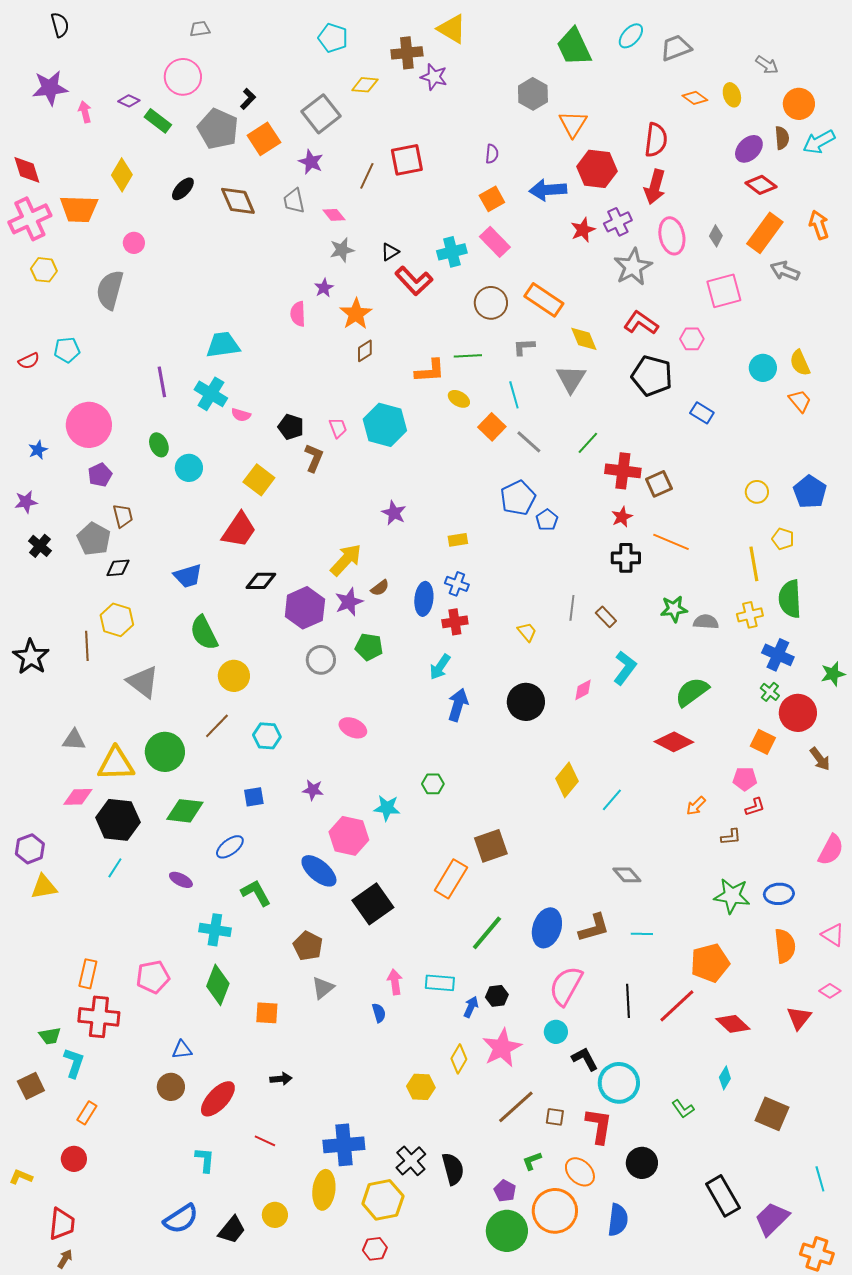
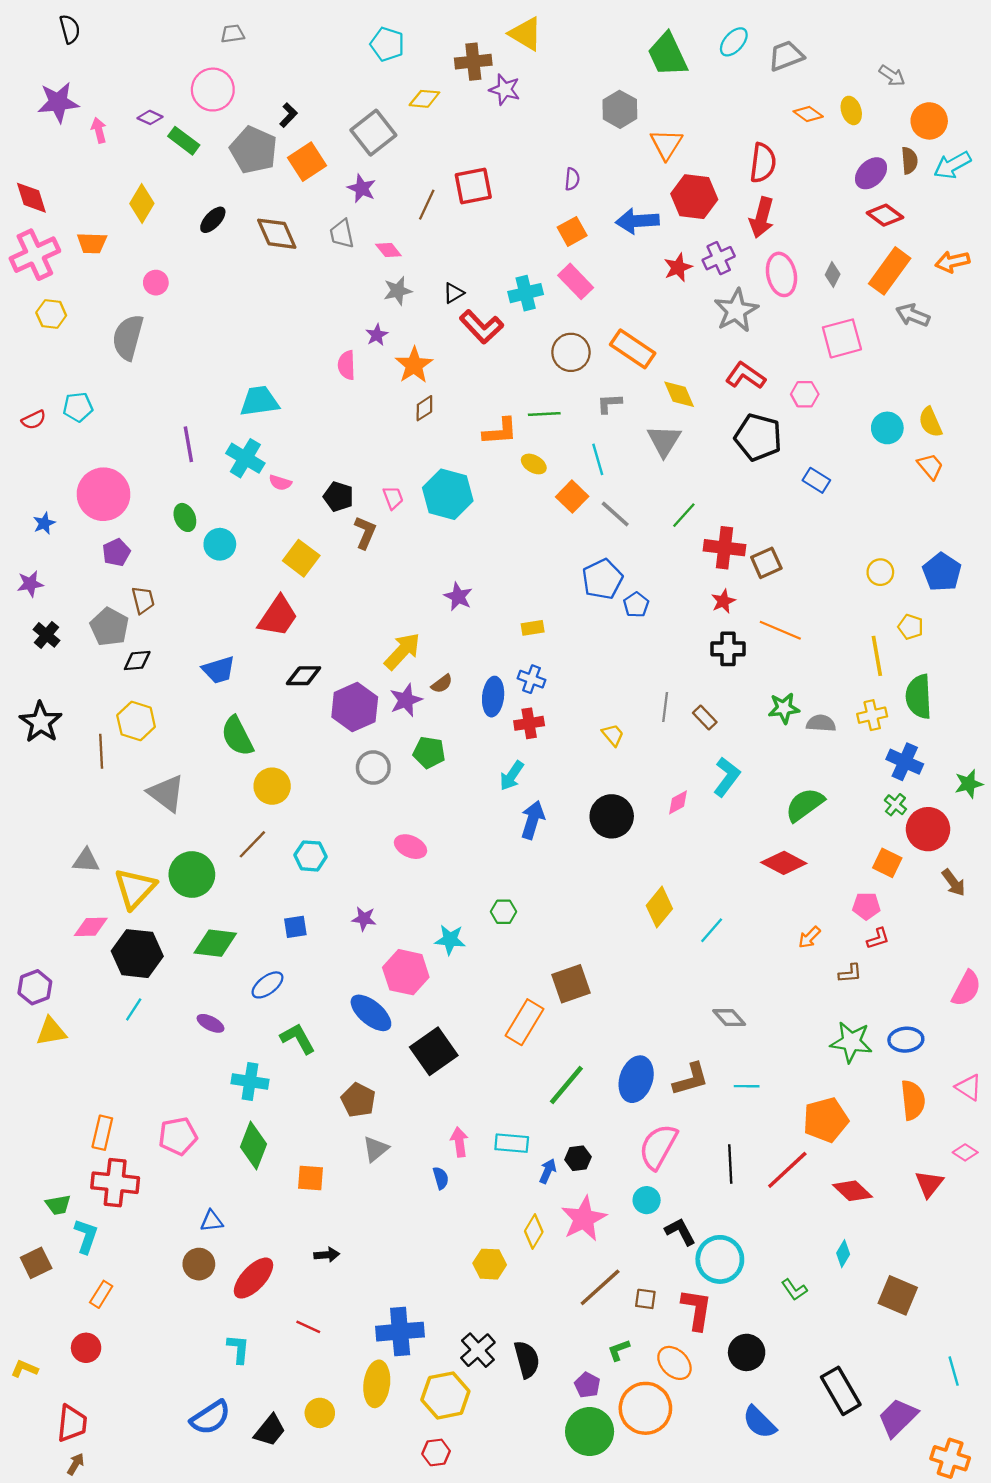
orange trapezoid: (79, 209) -> (92, 243), size x0.7
orange arrow: (819, 225) -> (952, 262), turned -84
black star: (31, 657) -> (41, 722), moved
yellow triangle: (116, 764) -> (135, 888), turned -45
blue semicircle: (618, 1220) -> (759, 1422), moved, turned 128

